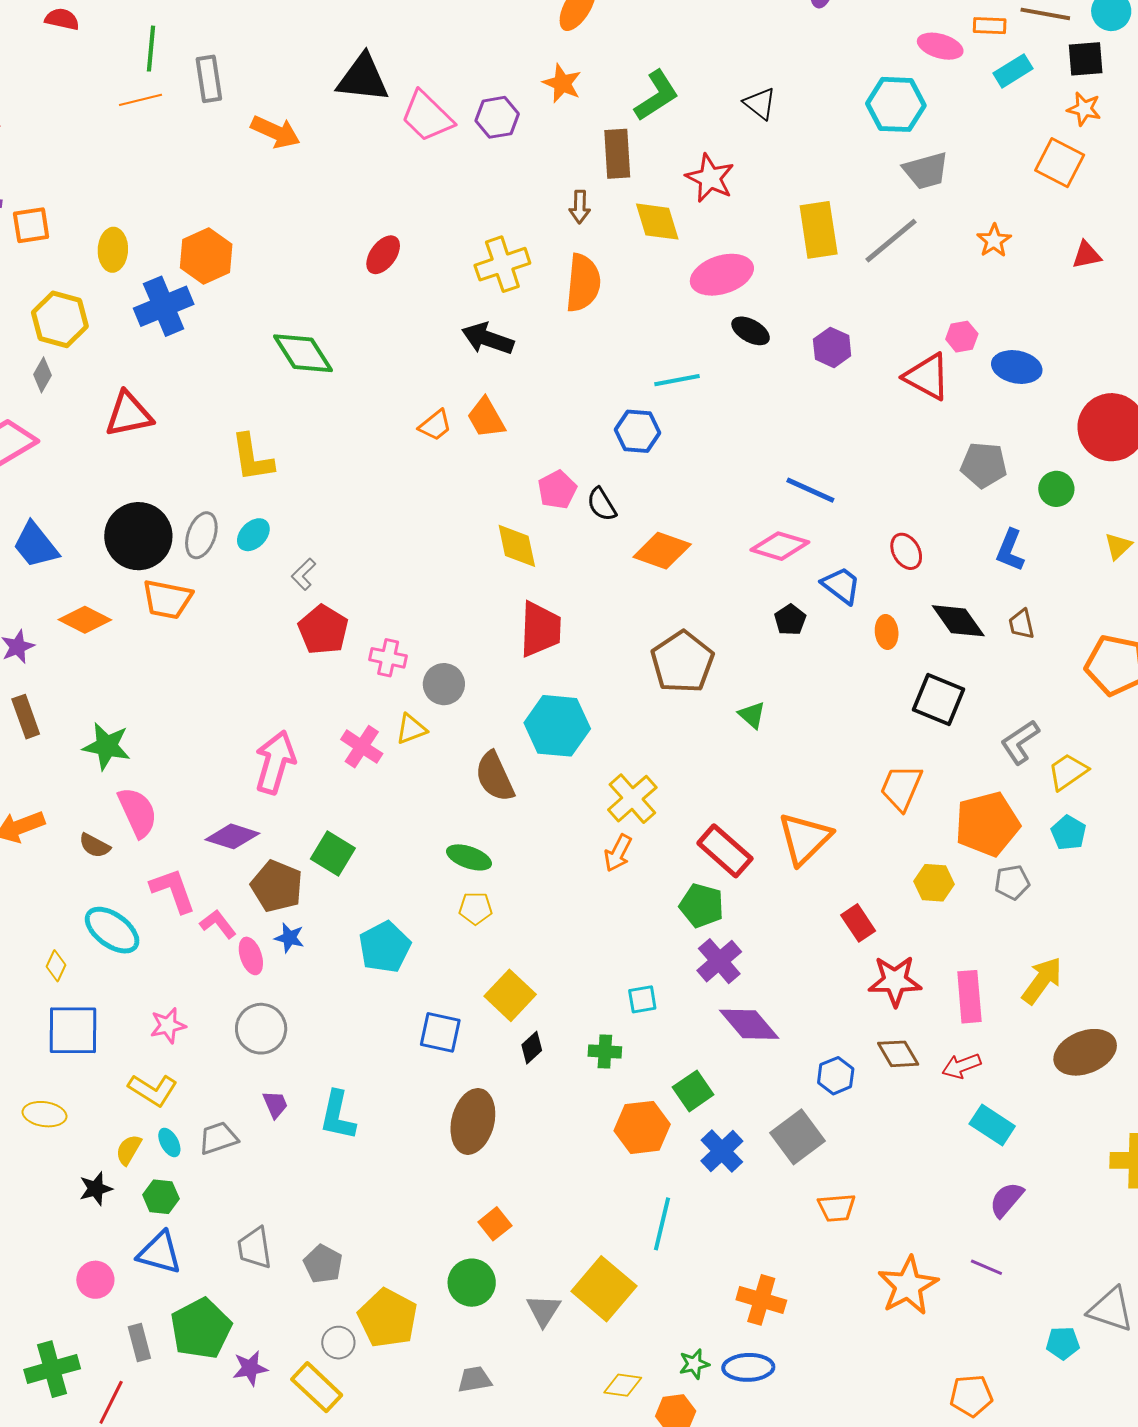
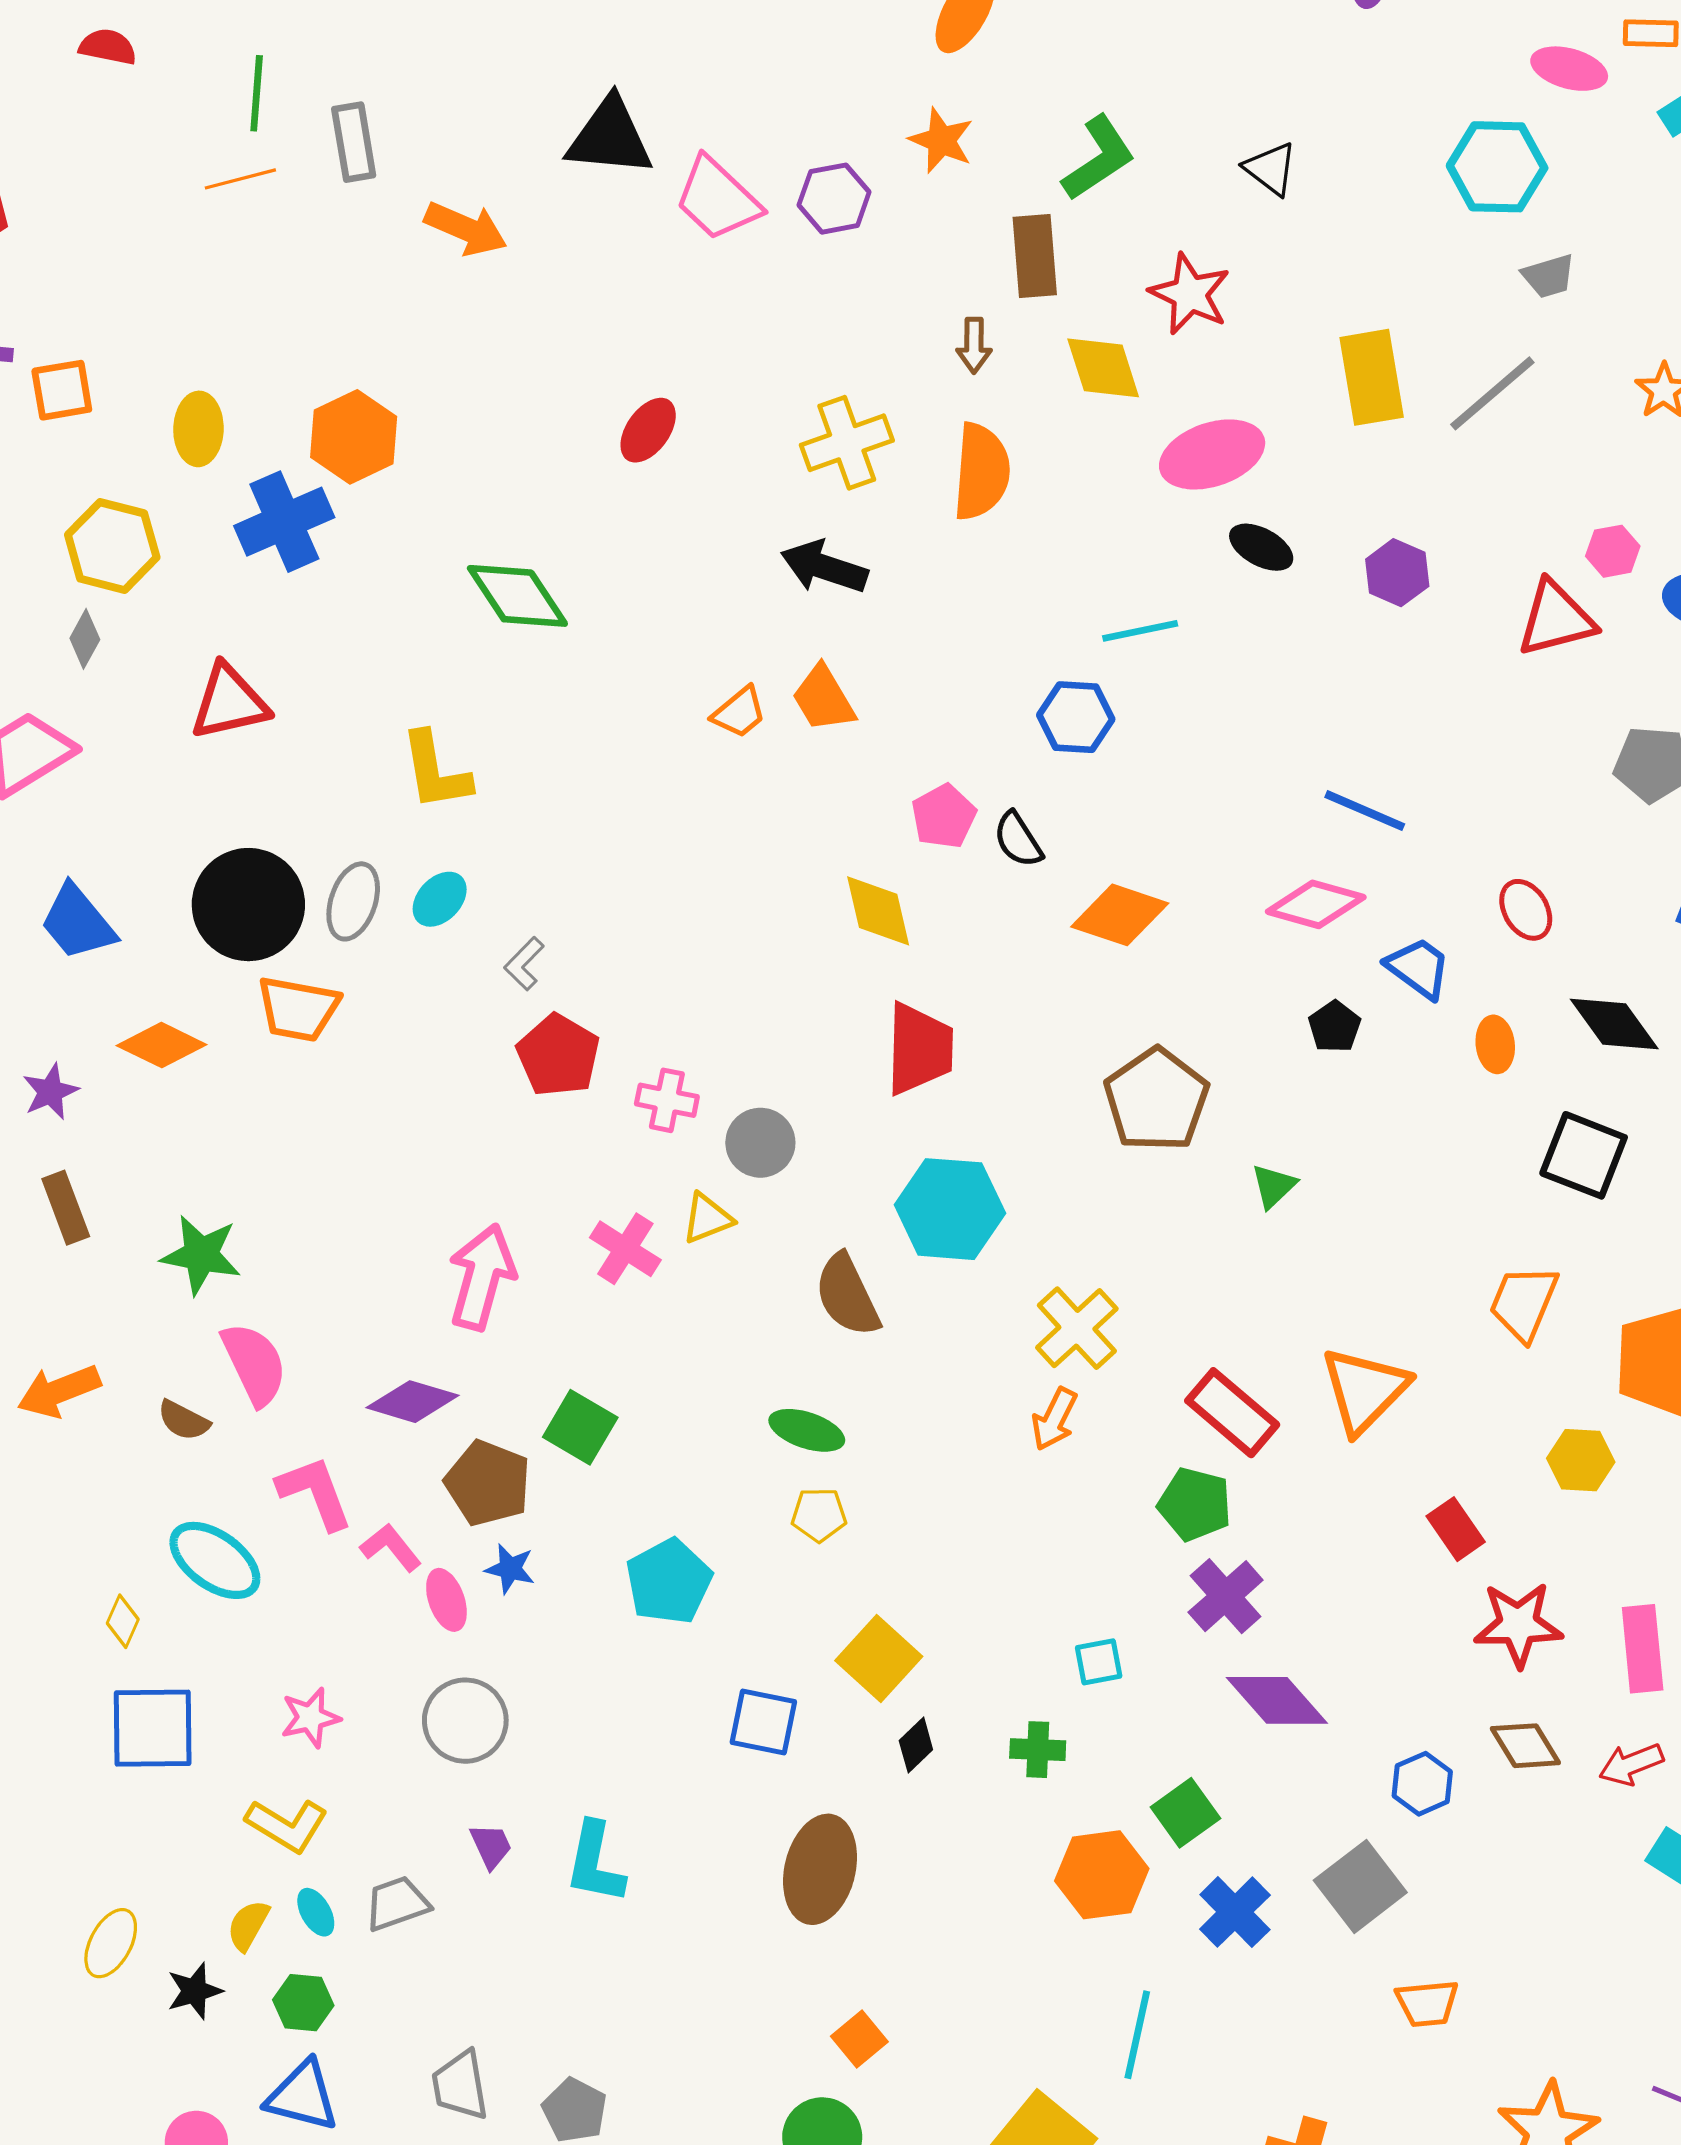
gray trapezoid: (926, 171) -> (1549, 276), size x0.7
red triangle: (927, 377) -> (1556, 619), turned -42
green triangle: (752, 715) -> (1274, 1186), turned 36
yellow ellipse: (44, 1114) -> (111, 1943), moved, turned -69

